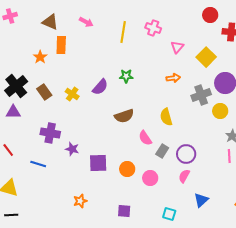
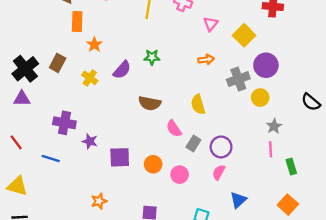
orange star: (40, 57) -> (94, 45), moved
brown rectangle: (44, 92) -> (58, 63), moved, turned 63
brown semicircle: (124, 116) -> (150, 103), turned 30

